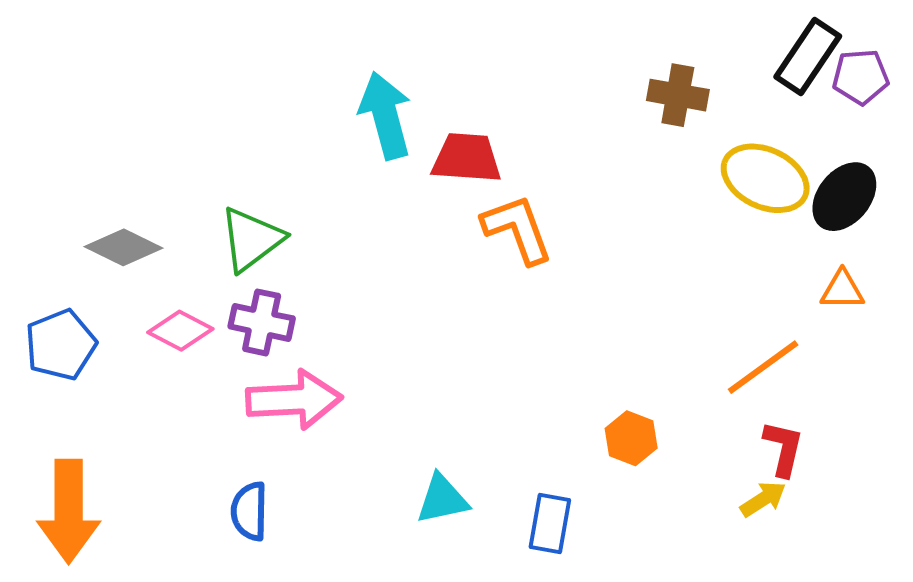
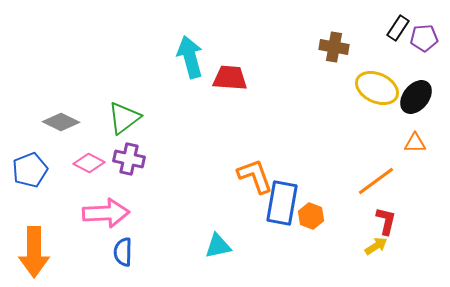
black rectangle: (808, 56) -> (398, 28), size x0.7
orange L-shape: (517, 229) -> (255, 176), moved
pink arrow: (294, 400) -> (106, 213), moved
blue rectangle: (550, 523) -> (282, 203), moved, size x1.5

